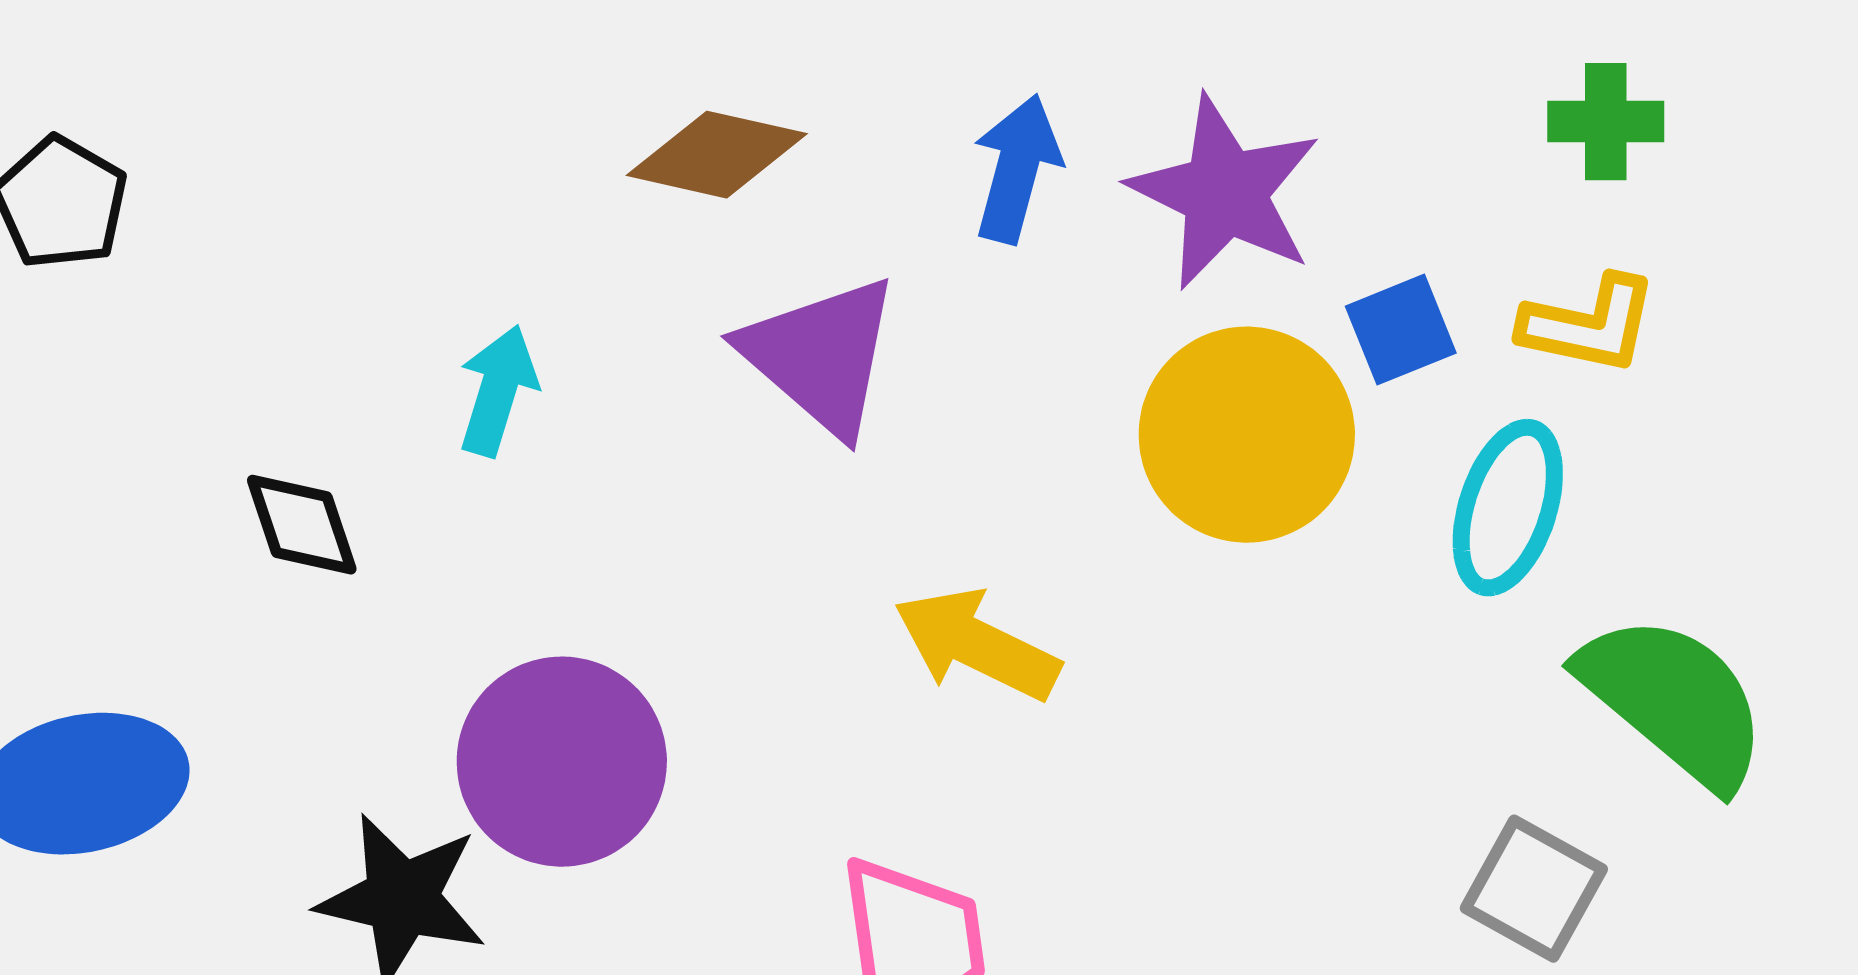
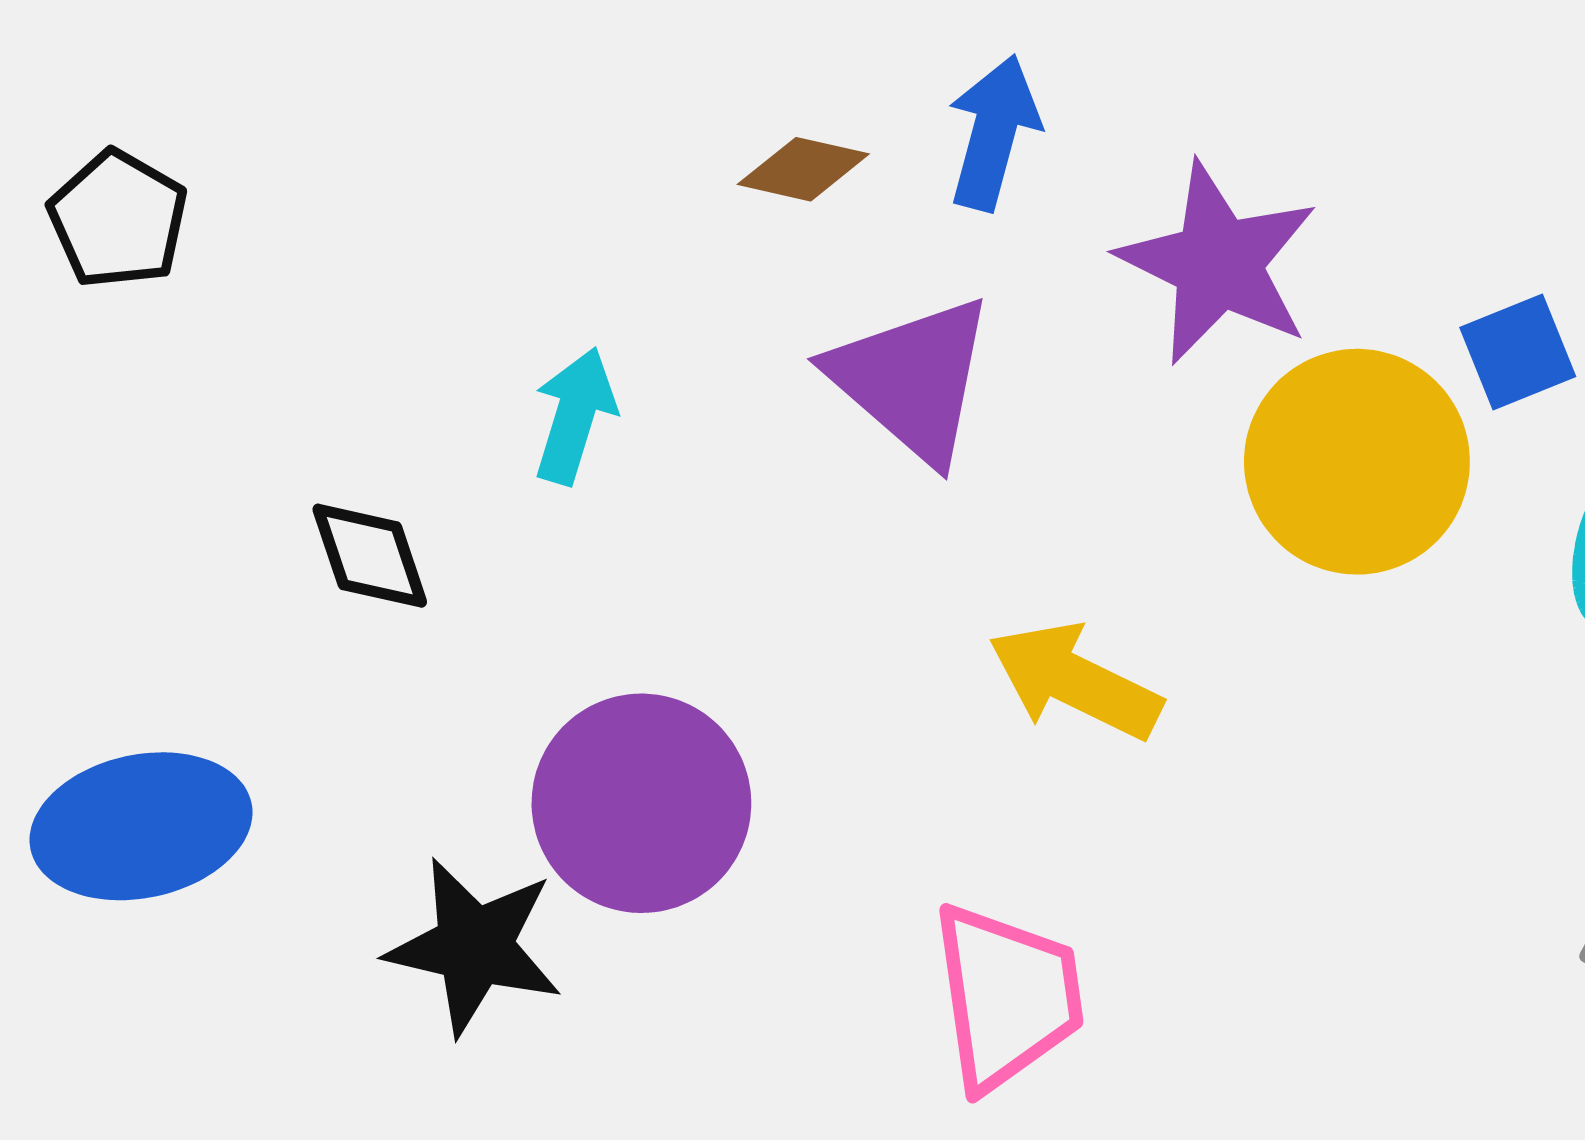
brown diamond: (717, 155) -> (803, 169), size x0.7
blue arrow: (1017, 169) -> (993, 133), moved
purple star: (1225, 193) -> (1218, 263), moved

